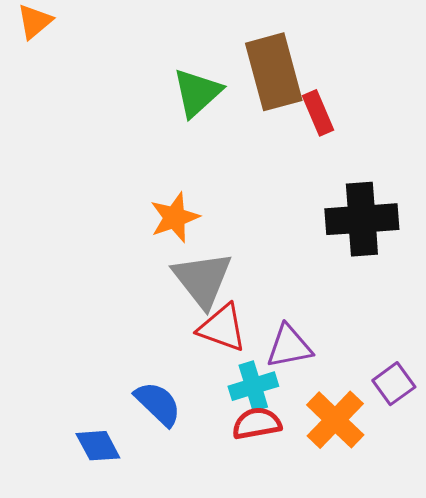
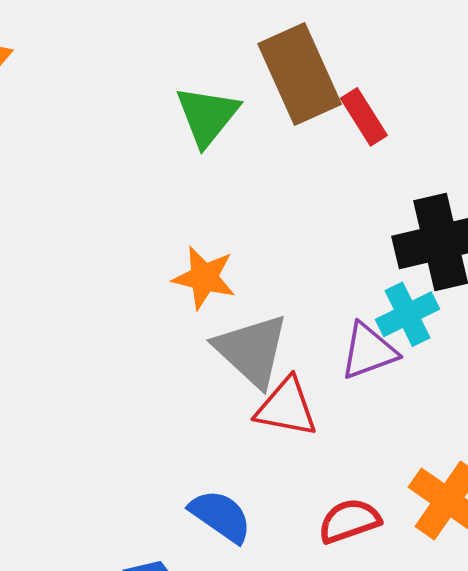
orange star: (175, 217) -> (204, 278), turned -30
purple triangle: (289, 346) -> (368, 351), moved
cyan cross: (253, 386) -> (407, 314), moved

